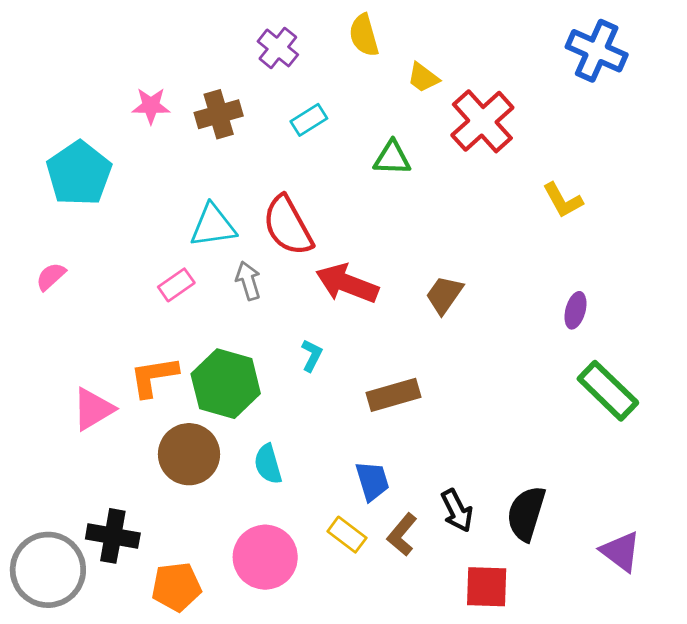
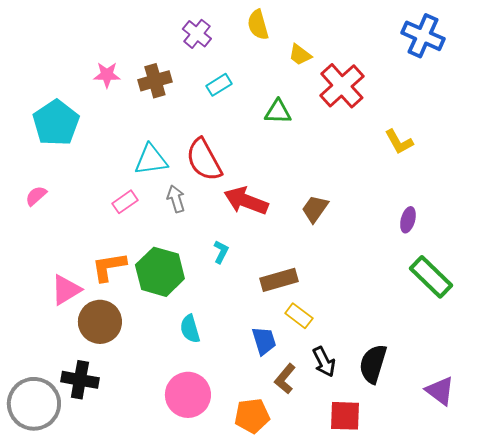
brown circle: (189, 454) -> (100, 322), moved
yellow rectangle: (347, 535) -> (299, 316), moved
orange pentagon: (176, 587) -> (252, 416), moved

